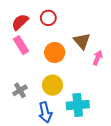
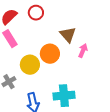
orange circle: (55, 53) -> (50, 54), moved
yellow circle: (53, 85) -> (30, 65), moved

